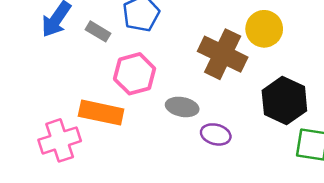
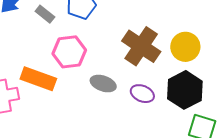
yellow circle: (264, 29) -> (185, 47), moved
purple ellipse: (216, 134) -> (142, 94), moved

